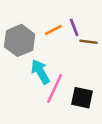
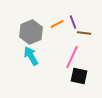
cyan arrow: (40, 72) -> (31, 56), moved
pink line: (55, 89) -> (72, 57), moved

